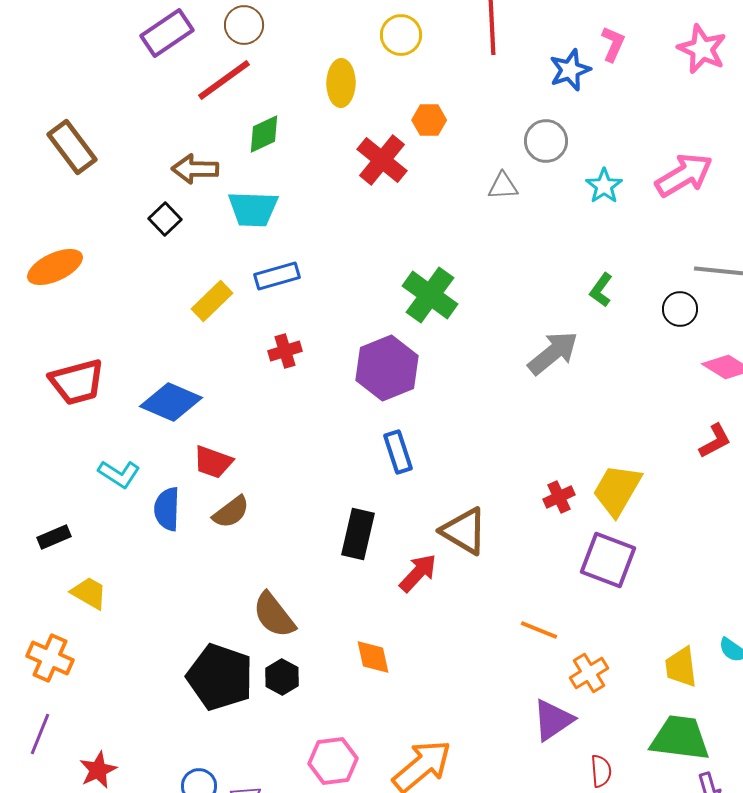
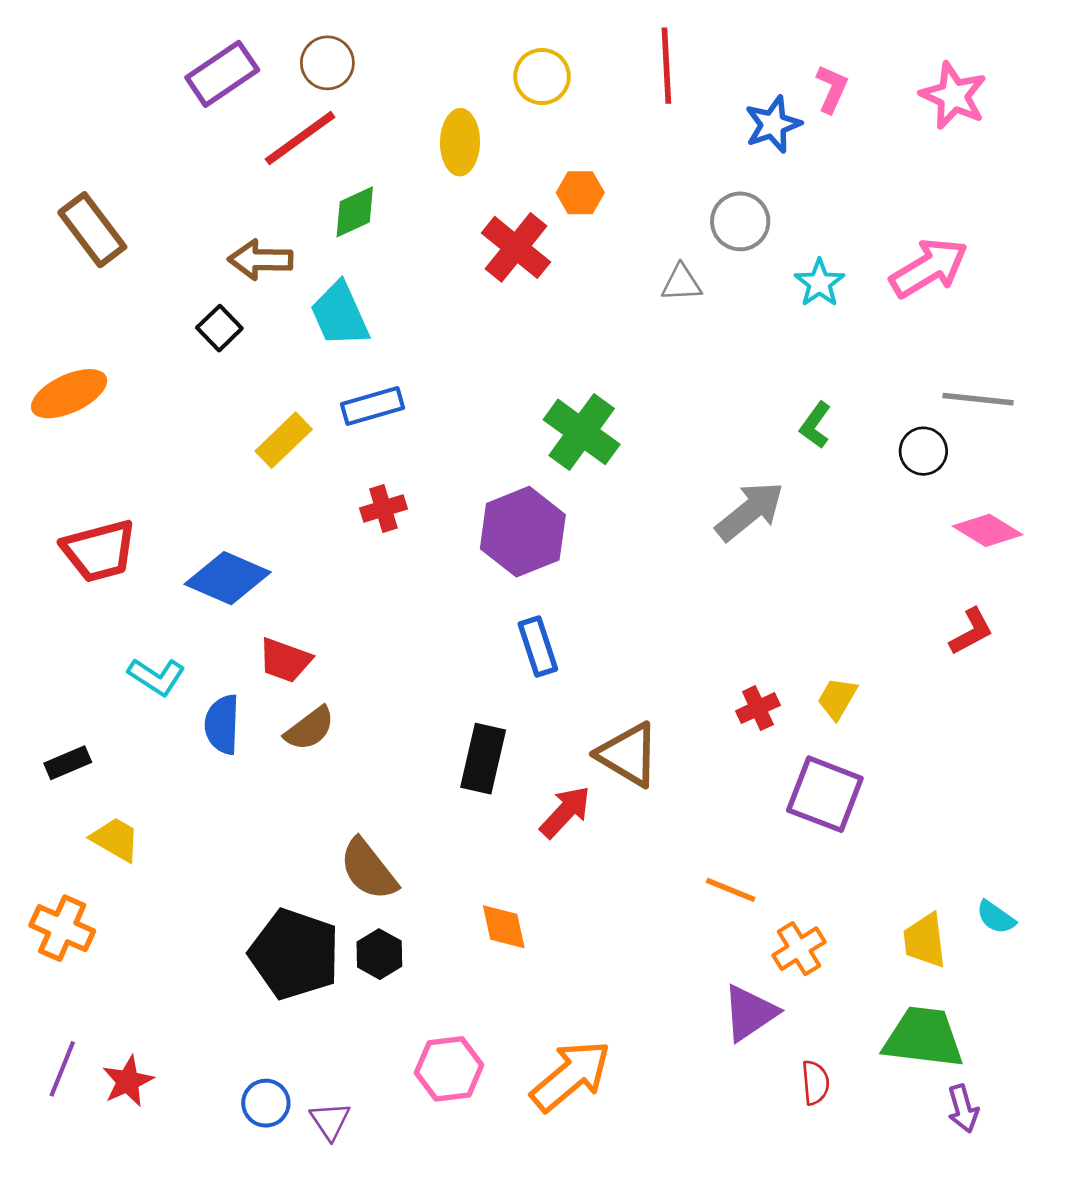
cyan trapezoid: (253, 209) -> (340, 314), turned 64
yellow trapezoid: (617, 490) -> (837, 698), size x0.6
purple line: (40, 734) -> (62, 1069), moved

